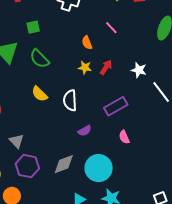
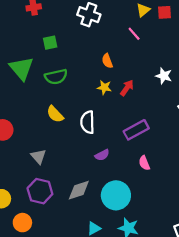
pink line: (111, 28) -> (134, 34), moved
green semicircle: (39, 59) -> (56, 77), turned -60
white star: (139, 70) -> (164, 76), moved
gray triangle: (16, 141) -> (38, 157), moved

